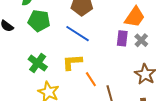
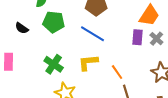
orange line: (91, 79) -> (117, 72), moved

